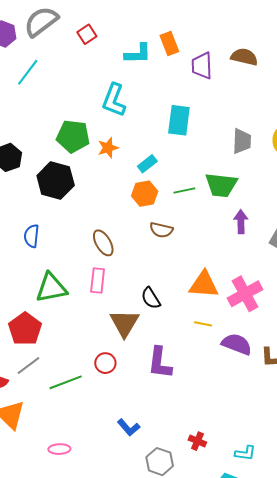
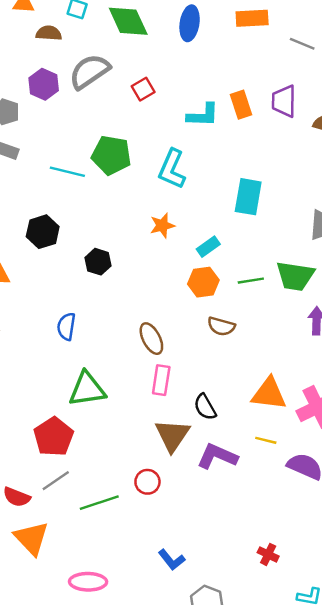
purple trapezoid: (202, 66) -> (284, 101), moved
cyan line: (28, 72) -> (67, 172), moved, turned 64
green pentagon: (73, 136) -> (111, 155), moved
black hexagon: (56, 181) -> (98, 262), size x0.6
pink rectangle: (98, 280) -> (161, 380), moved
purple L-shape: (160, 363) -> (217, 456), moved, turned 104
red cross: (197, 441) -> (268, 554), moved
pink ellipse: (59, 449) -> (88, 582), size x1.4

